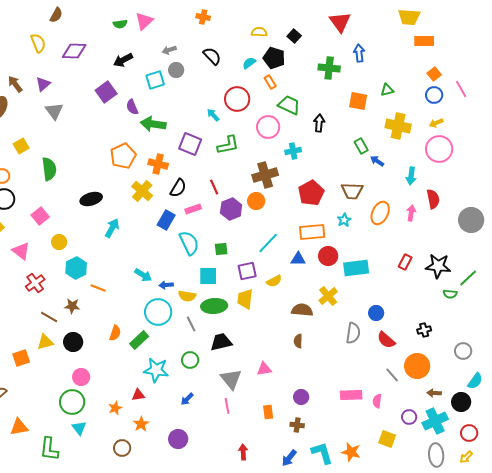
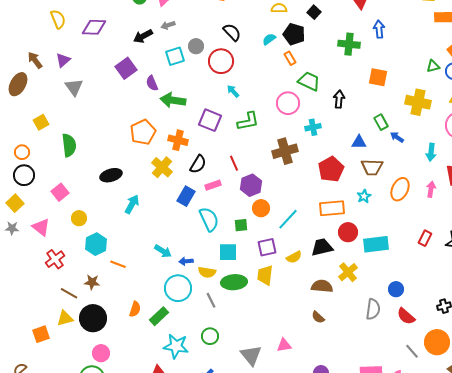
gray arrow: (169, 50) -> (168, 25), moved
green triangle: (387, 90) -> (433, 66), moved
red circle: (237, 99) -> (221, 61), moved
orange circle: (256, 201) -> (261, 208), moved
blue triangle: (298, 259) -> (359, 142), moved
brown semicircle: (298, 341) -> (318, 317), turned -48
black circle: (73, 342) -> (93, 318), size x1.4
black trapezoid: (221, 342) -> (322, 247), moved

